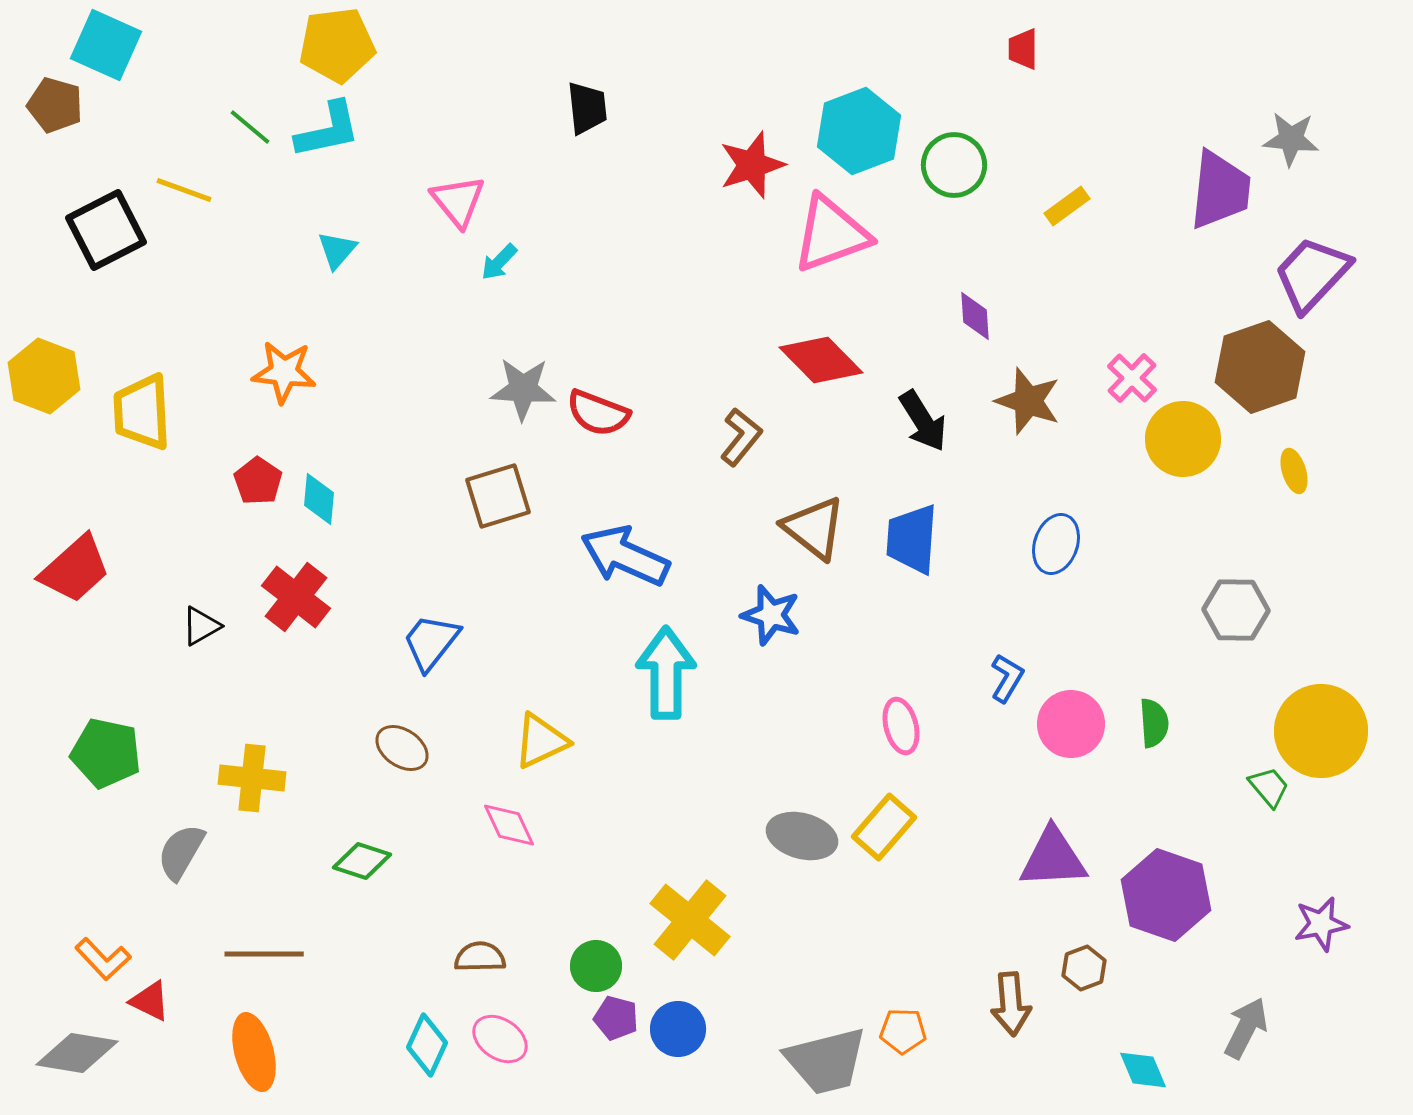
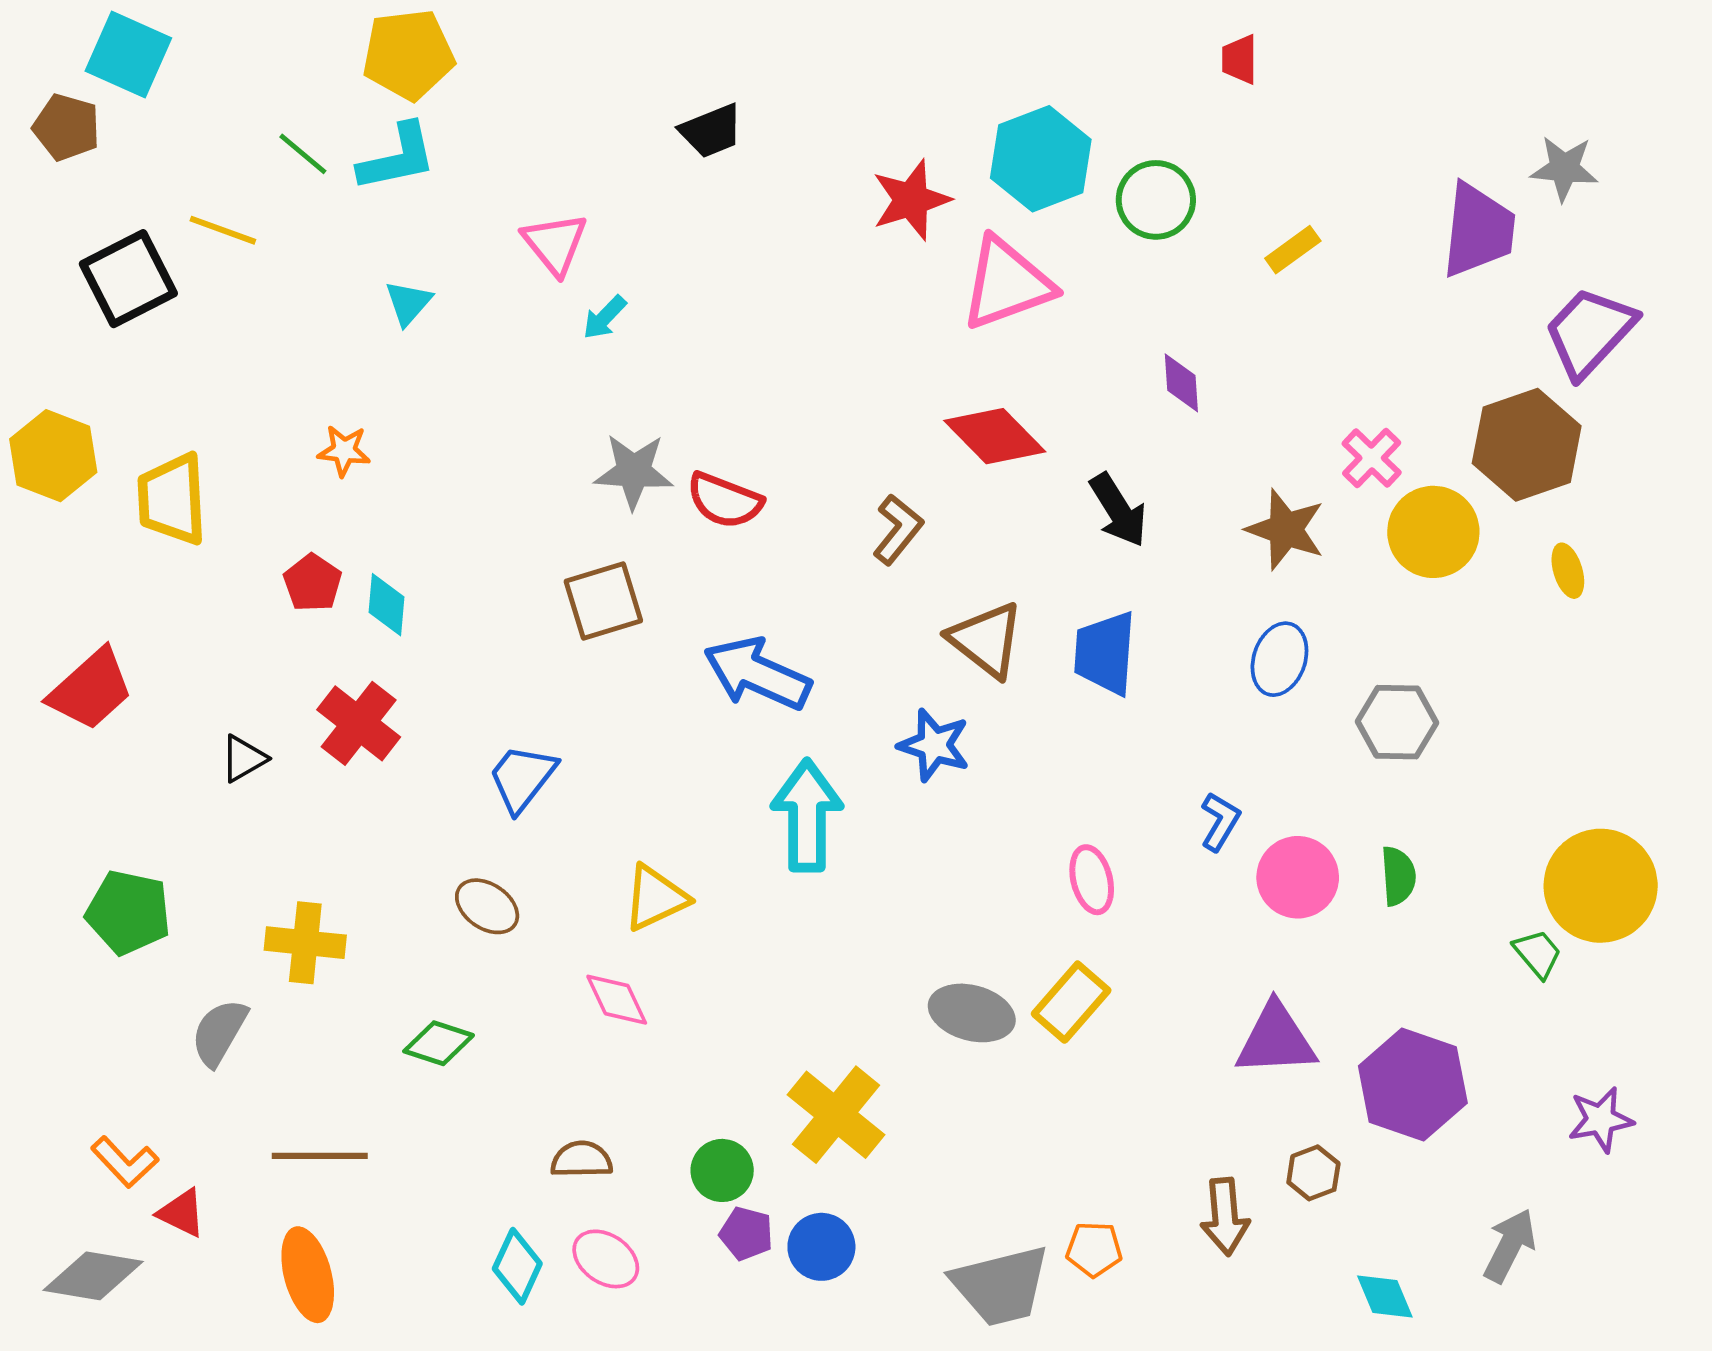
black trapezoid: (587, 108) -> (711, 131), turned 74
orange star: (284, 372) -> (344, 451), size x0.7
brown star: (1028, 401) -> (1286, 529), moved
gray hexagon: (1236, 610) -> (1397, 722), moved

